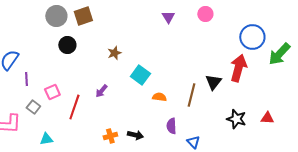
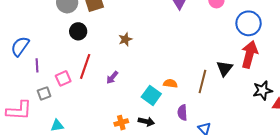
blue circle: (252, 37) -> (249, 23), moved
cyan square: (140, 75) -> (151, 95), moved
gray square: (33, 107) -> (44, 93), turned 32
red line: (74, 107) -> (85, 66), moved
black star: (236, 119) -> (263, 90), moved, turned -30

